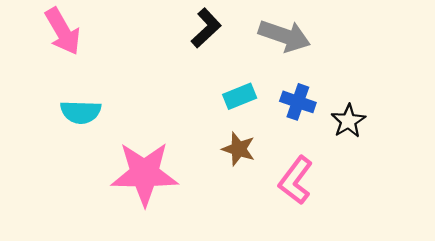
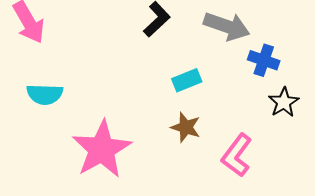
blue cross: (298, 102) -> (264, 60), moved
pink star: (144, 174) -> (102, 149), turned -30

